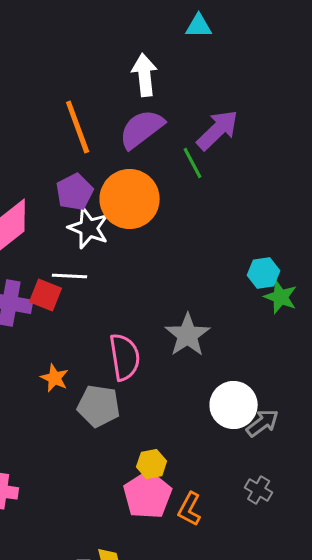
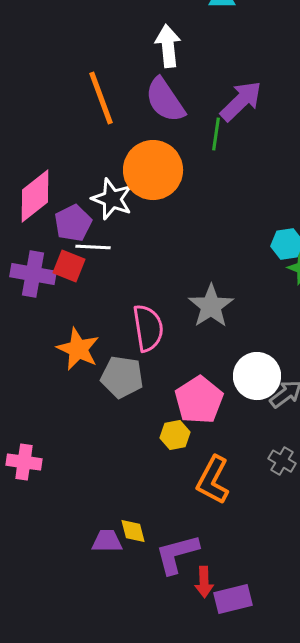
purple semicircle: (142, 129) -> (165, 100), turned -87
green line: (193, 163) -> (216, 134), turned 36
purple pentagon: (75, 192) -> (73, 223), moved
orange star: (55, 378) -> (78, 349), size x1.5
pink pentagon: (148, 495) -> (199, 400), moved
orange L-shape: (190, 509) -> (213, 480), size x1.4

